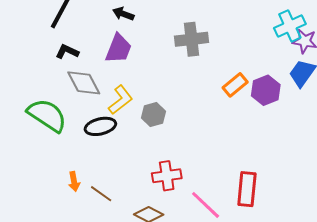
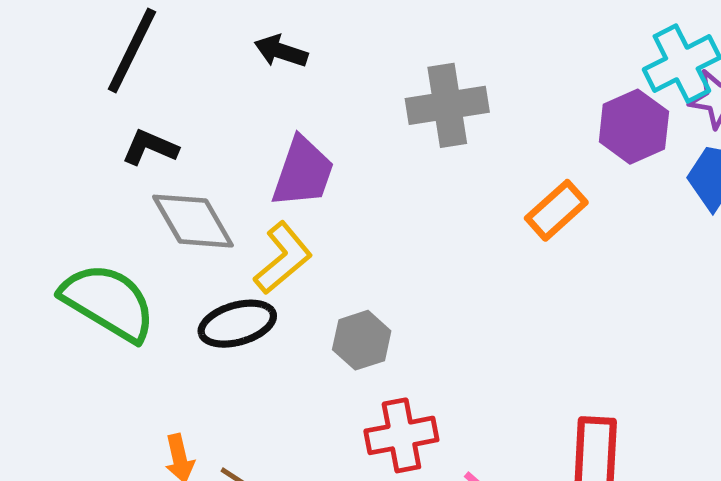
purple trapezoid: (119, 49) -> (303, 172), moved
purple hexagon: (266, 90) -> (634, 127), moved
gray hexagon: (153, 115) -> (362, 340), moved

